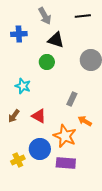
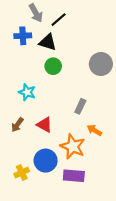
gray arrow: (45, 16) -> (36, 13), moved
black line: (83, 16) -> (59, 20), moved, turned -35
black triangle: (56, 40) -> (48, 42), moved

